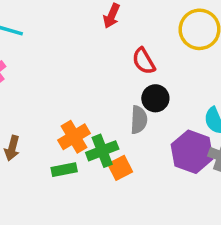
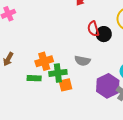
black circle: (155, 98) -> (104, 34), moved
gray semicircle: (139, 120) -> (82, 61), turned 84

